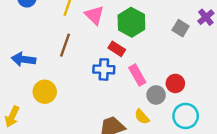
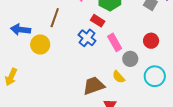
blue cross: (104, 69) -> (87, 38), turned 36
red circle: (175, 83) -> (151, 41), moved
yellow circle: (45, 92) -> (40, 44), moved

